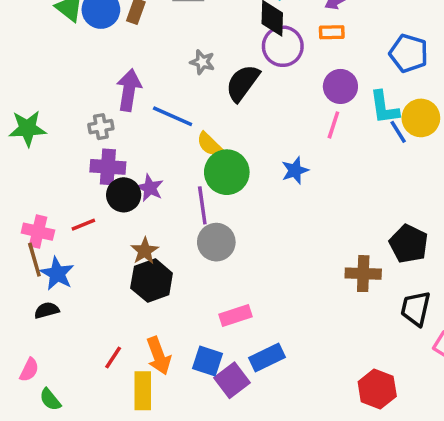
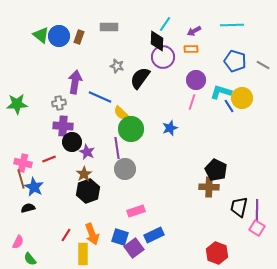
cyan L-shape: (384, 107) -> (221, 92), turned 115
purple star: (150, 188) -> (87, 152), moved
black pentagon: (409, 244) -> (216, 170), moved

